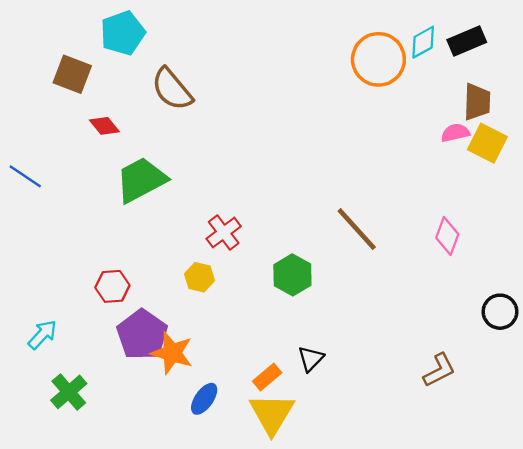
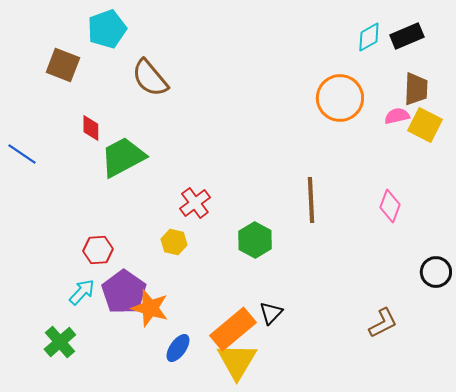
orange circle: (378, 59) -> (340, 98), moved
red diamond: (104, 126) -> (91, 128), moved, turned 40
brown line: (357, 229) -> (311, 200), turned 39
cyan arrow: (42, 335) -> (82, 292), moved
orange rectangle: (267, 377) -> (233, 329), size x1.8

